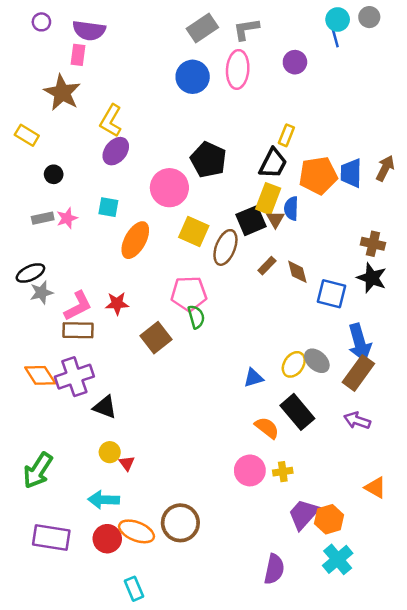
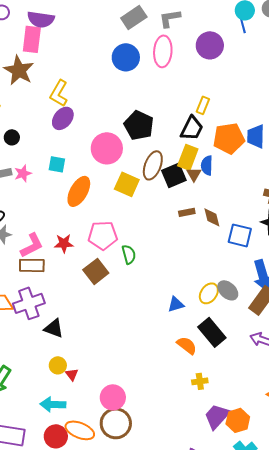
pink rectangle: (78, 55) -> (32, 39), size x1.5
purple circle: (295, 62) -> (210, 45), size x1.4
brown ellipse: (225, 247) -> (153, 165), moved
brown rectangle: (267, 266) -> (187, 212), turned 35
pink pentagon: (189, 294) -> (103, 235), moved
pink circle: (250, 470) -> (113, 397), moved

